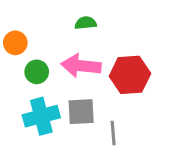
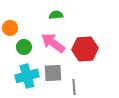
pink arrow: (81, 66) -> (53, 43), turned 30

